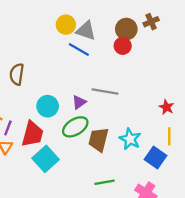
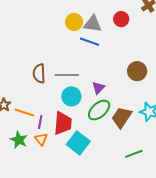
brown circle: (126, 29) -> (137, 71), moved
red circle: (123, 46) -> (121, 19), moved
gray line: (105, 91) -> (67, 75), moved
brown trapezoid: (99, 140) -> (122, 117), turned 30

